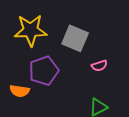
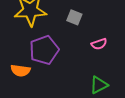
gray square: (75, 38) -> (74, 17), size x0.6

